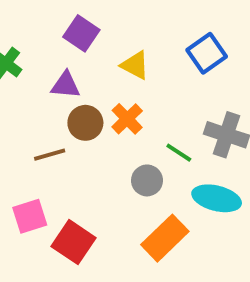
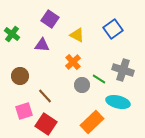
brown circle: (85, 123) -> (20, 76), moved
brown line: (50, 155) -> (45, 96), moved, turned 63
gray circle: (147, 180) -> (82, 85), moved

